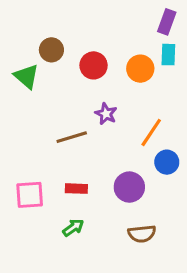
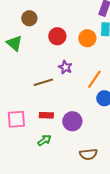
brown circle: (51, 50) -> (29, 18), moved
purple circle: (129, 187) -> (72, 121), moved
brown semicircle: (142, 234) -> (88, 154), moved

